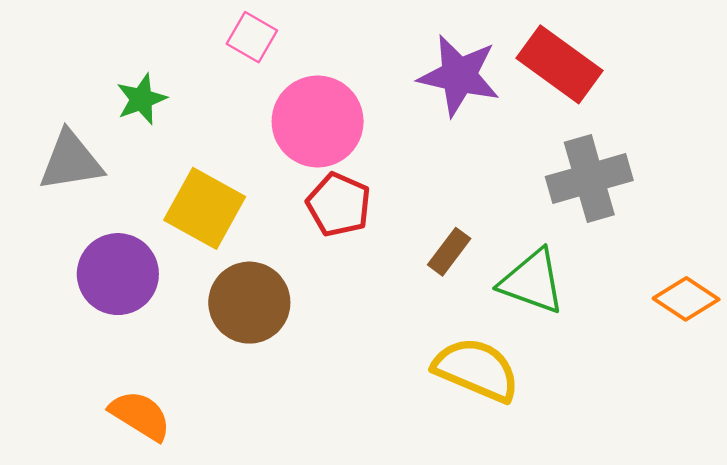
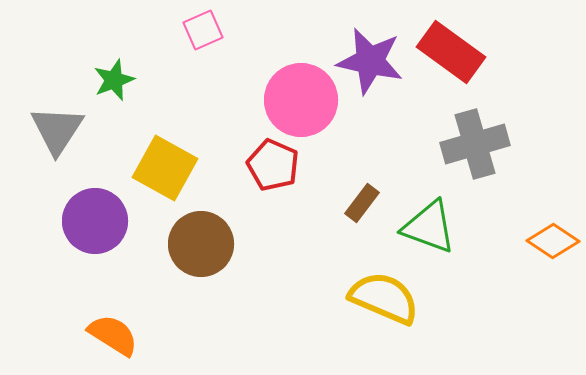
pink square: (252, 37) -> (203, 30), turned 36
pink circle: (318, 121) -> (301, 100), moved
gray triangle: (71, 161) -> (57, 130), turned -48

